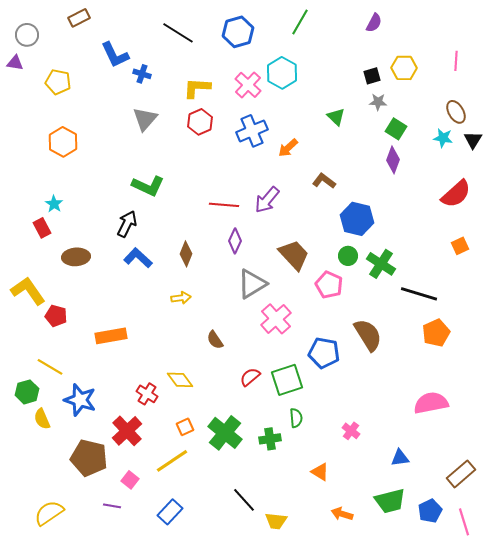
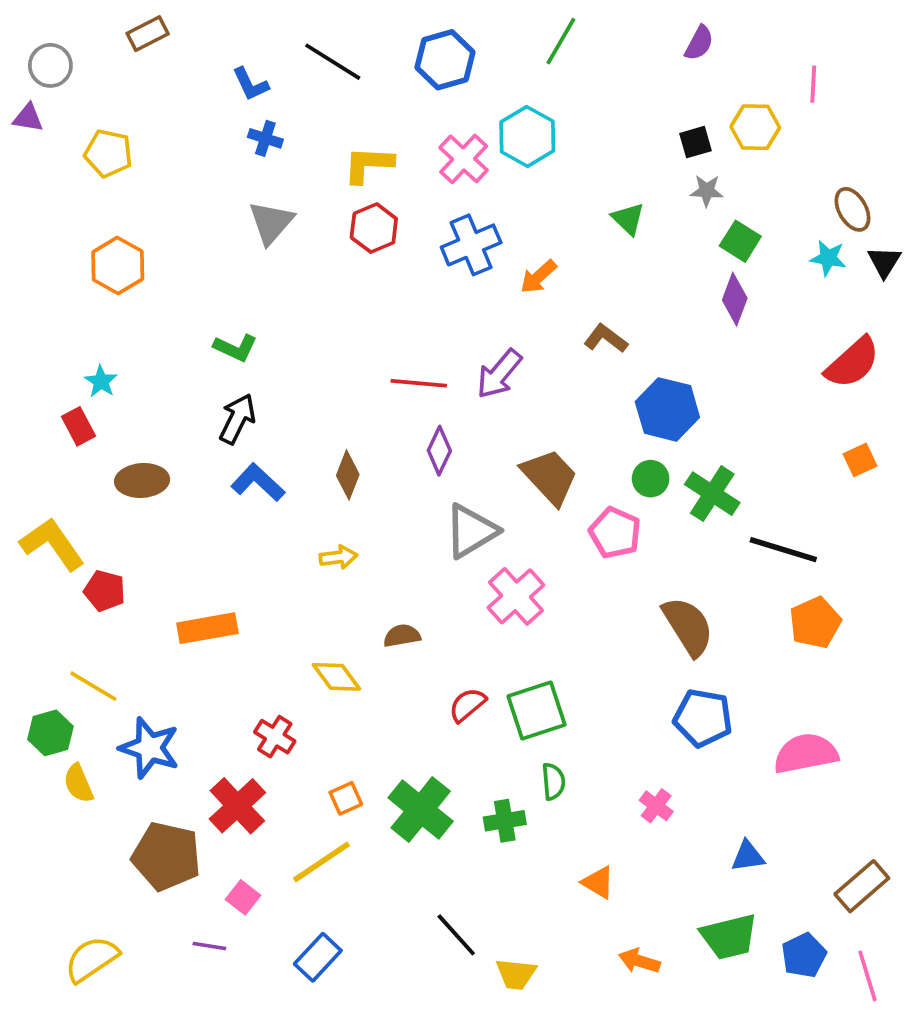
blue L-shape: (115, 55) -> (250, 84), moved, size x0.7
pink line: (456, 61) -> (813, 84), moved
green L-shape: (148, 186) -> (236, 348), moved, size x0.7
brown semicircle: (215, 340) -> (402, 636), turned 114
blue pentagon: (324, 353) -> (703, 718), moved
yellow diamond: (180, 380) -> (336, 677), moved

